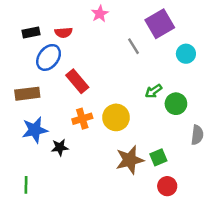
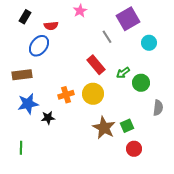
black rectangle: (31, 32) -> (25, 17), moved, turned -48
red rectangle: (77, 81) -> (96, 65), moved
brown star: (130, 160) -> (104, 128), turned -30

